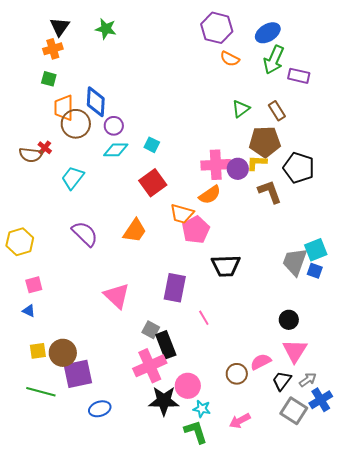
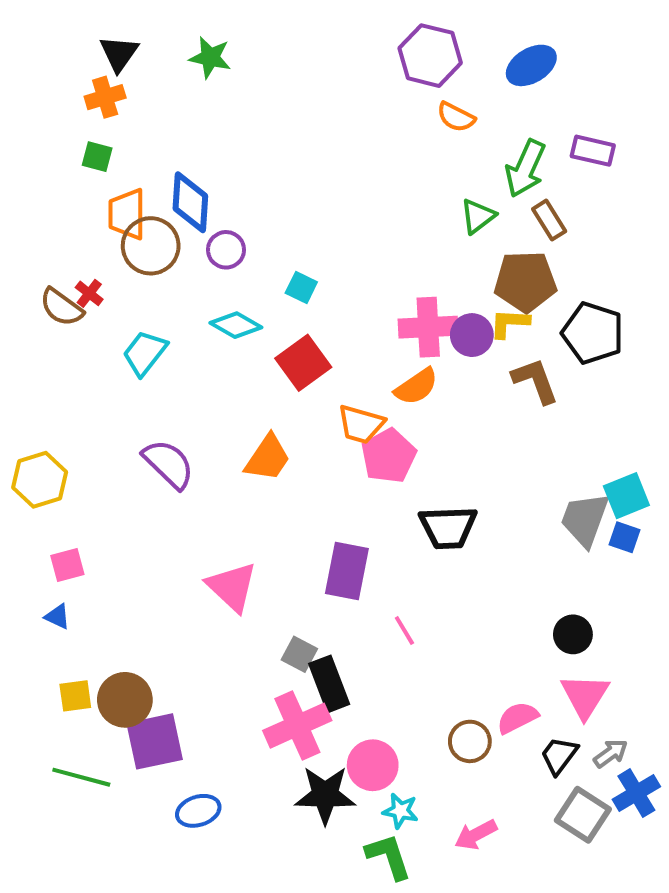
green arrow: (274, 60) -> (525, 169), moved
cyan diamond: (116, 150) -> (236, 325), moved, turned 30
brown semicircle: (31, 155) -> (61, 307), turned 30

